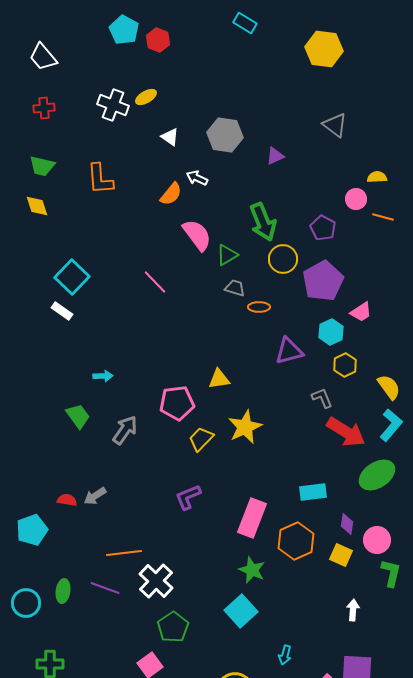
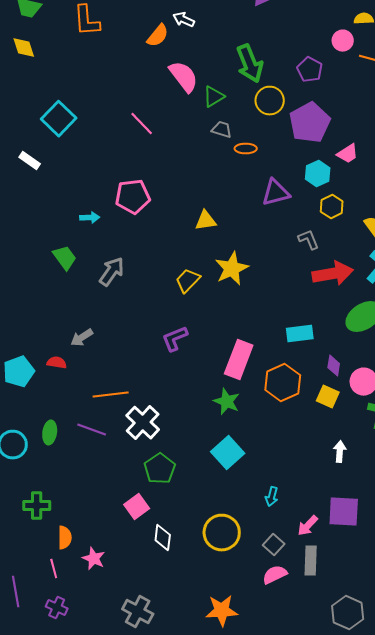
white rectangle: (62, 311) -> (30, 161), moved
pink pentagon: (177, 403) -> (133, 197), moved
red arrow: (346, 432) -> (333, 274), turned -42
red semicircle: (67, 500) -> (57, 363), moved
green star: (252, 570) -> (227, 402), moved

